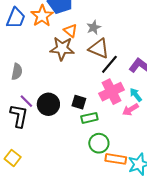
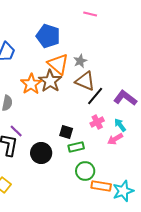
orange star: (42, 16) -> (31, 84), moved
orange triangle: (71, 31) -> (58, 64), size x1.6
brown star: (62, 48) -> (50, 81), turned 30
pink cross: (112, 92) -> (97, 122), size x0.6
black circle: (48, 104) -> (41, 153), moved

